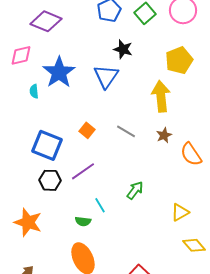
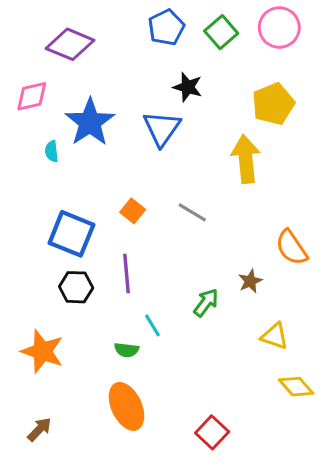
brown star: (164, 135) -> (250, 281), moved
purple line: (83, 171) -> (126, 273), turned -60
yellow triangle: (180, 212) -> (275, 336), turned 48

